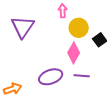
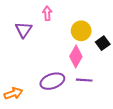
pink arrow: (63, 11) -> (47, 13), moved
purple triangle: (23, 27) -> (24, 30), size x0.7

